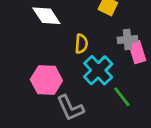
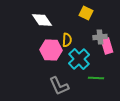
pink hexagon: (46, 80) -> (51, 50), moved
green line: (122, 97) -> (96, 78), turned -49

